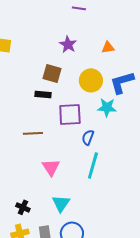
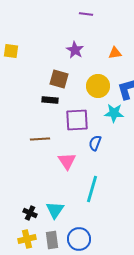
cyan line: (93, 165) -> (92, 189), moved
pink triangle: (51, 167) -> (67, 161), moved
cyan triangle: (61, 203) -> (55, 210), moved

